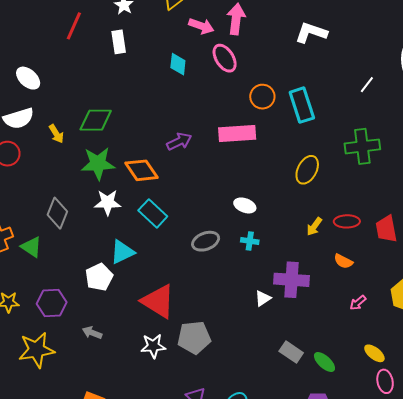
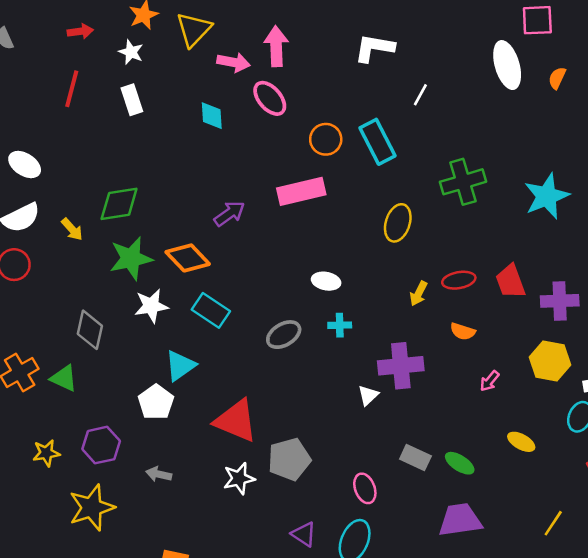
white line: (367, 85) -> (420, 95), moved
pink ellipse: (385, 381) -> (365, 488), moved

